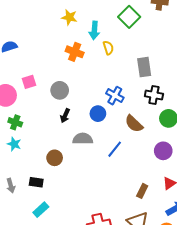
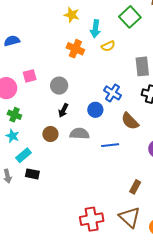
yellow semicircle: (108, 48) -> (108, 46), turned 80
blue line: (115, 149) -> (110, 145), turned 42
brown circle: (55, 158) -> (50, 134), moved
cyan rectangle: (41, 210) -> (23, 155), moved

